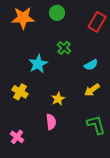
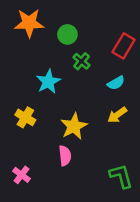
green circle: (57, 13) -> (67, 34), moved
red rectangle: (97, 22) -> (124, 46), moved
yellow star: (58, 99) -> (74, 126), size x1.5
green L-shape: (96, 125) -> (121, 176), moved

